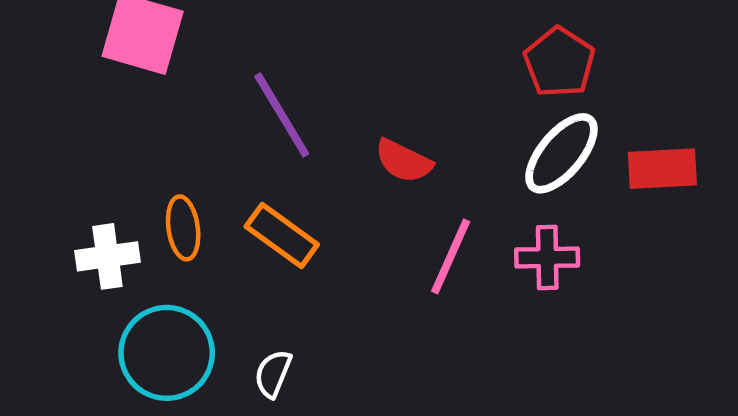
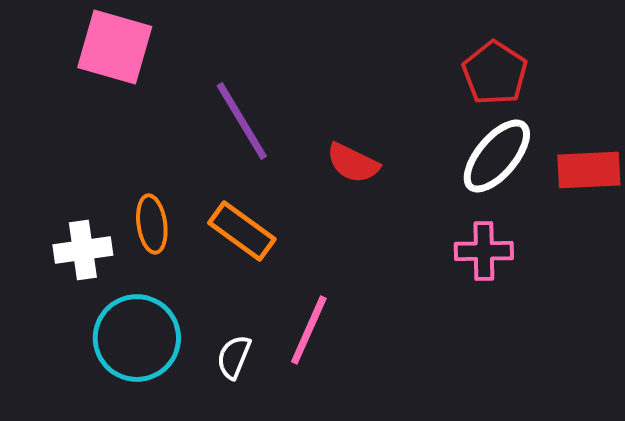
pink line: (451, 256) -> (309, 330), moved

